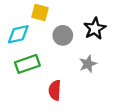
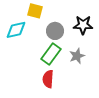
black star: (95, 29) -> (83, 25), turned 30
green rectangle: (27, 64) -> (51, 54), moved, turned -35

